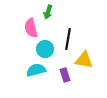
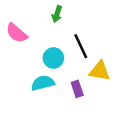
pink semicircle: (31, 28) -> (17, 33), moved, turned -36
black line: (68, 39) -> (81, 46), turned -35

